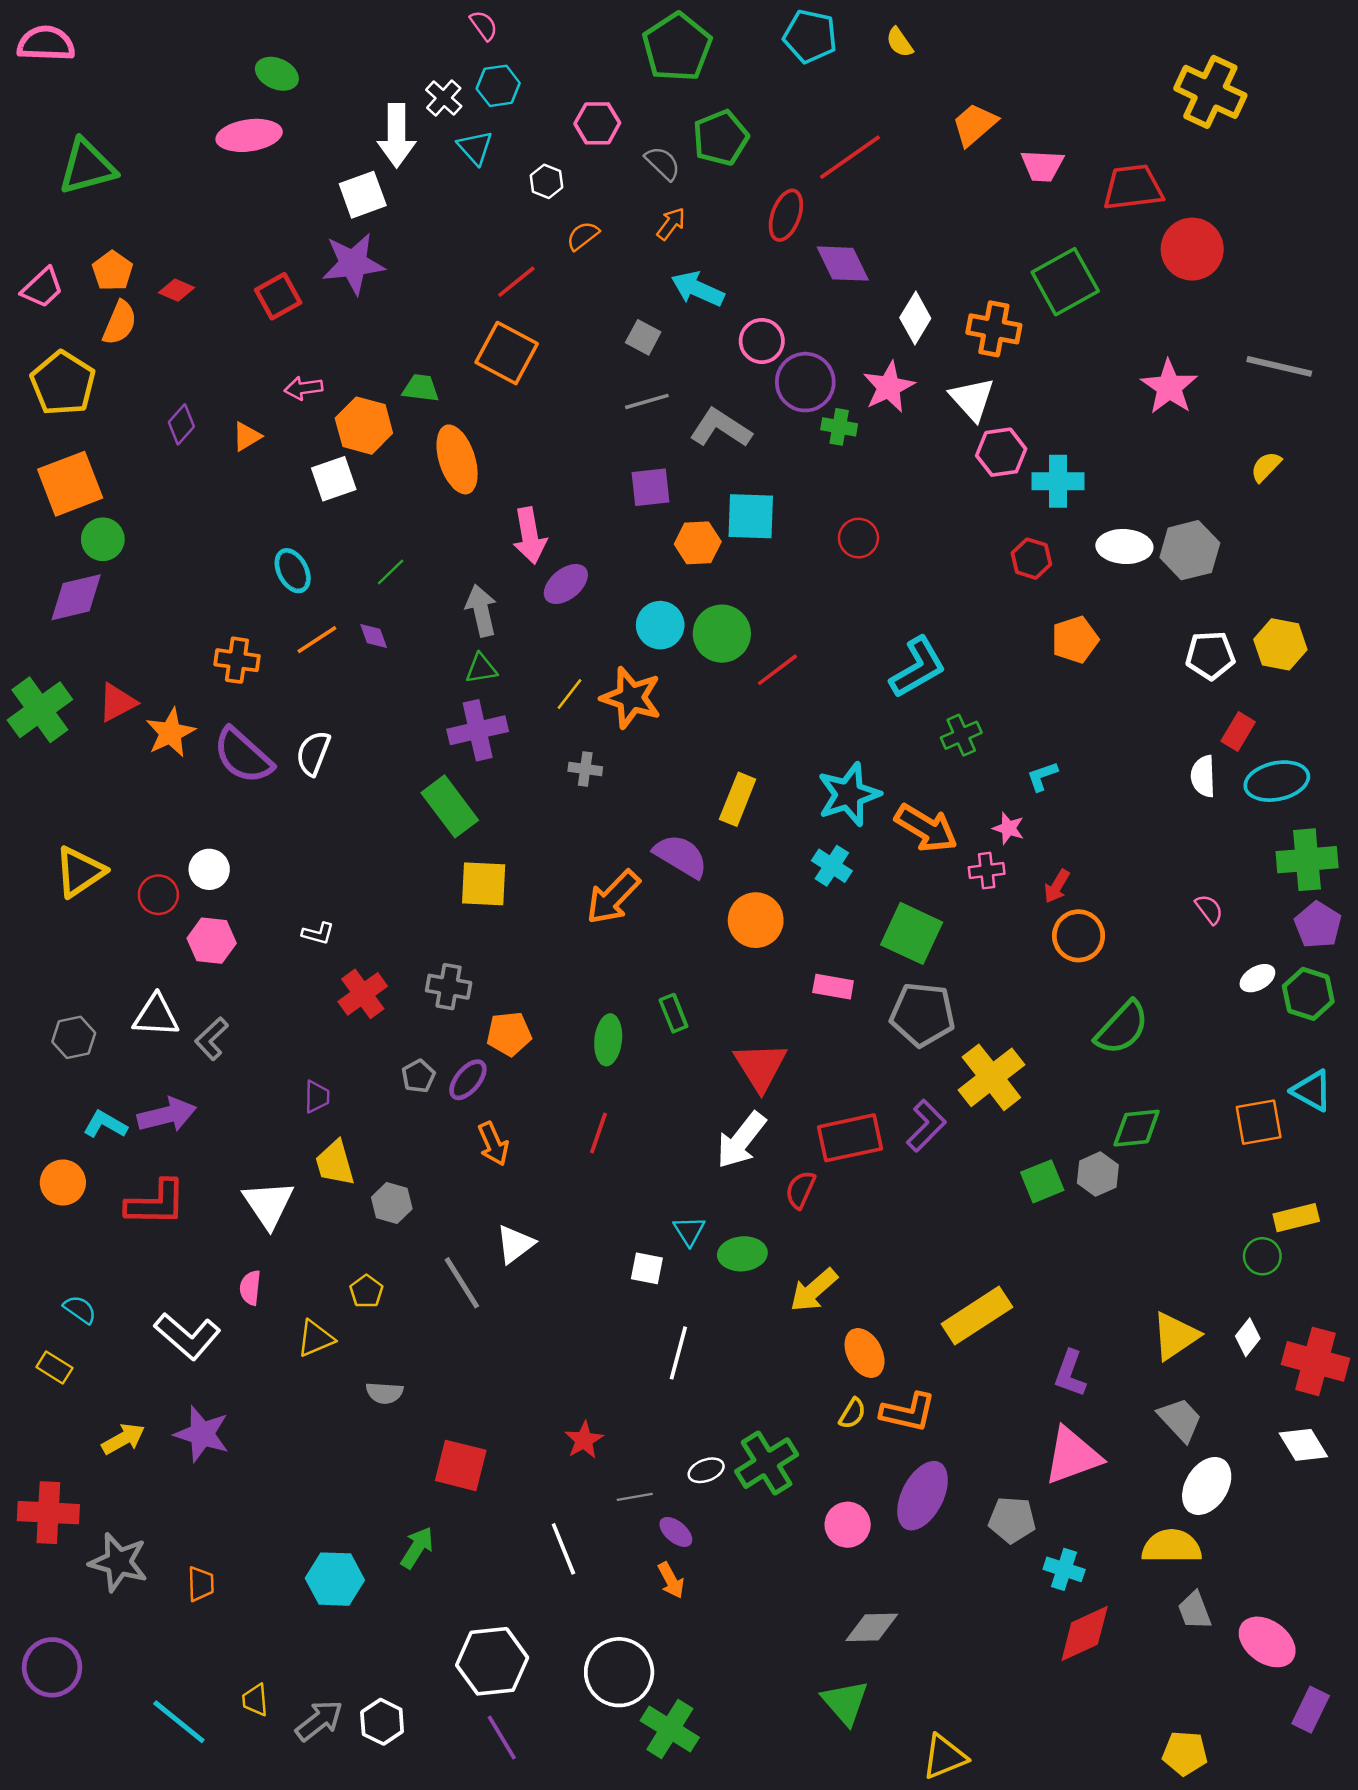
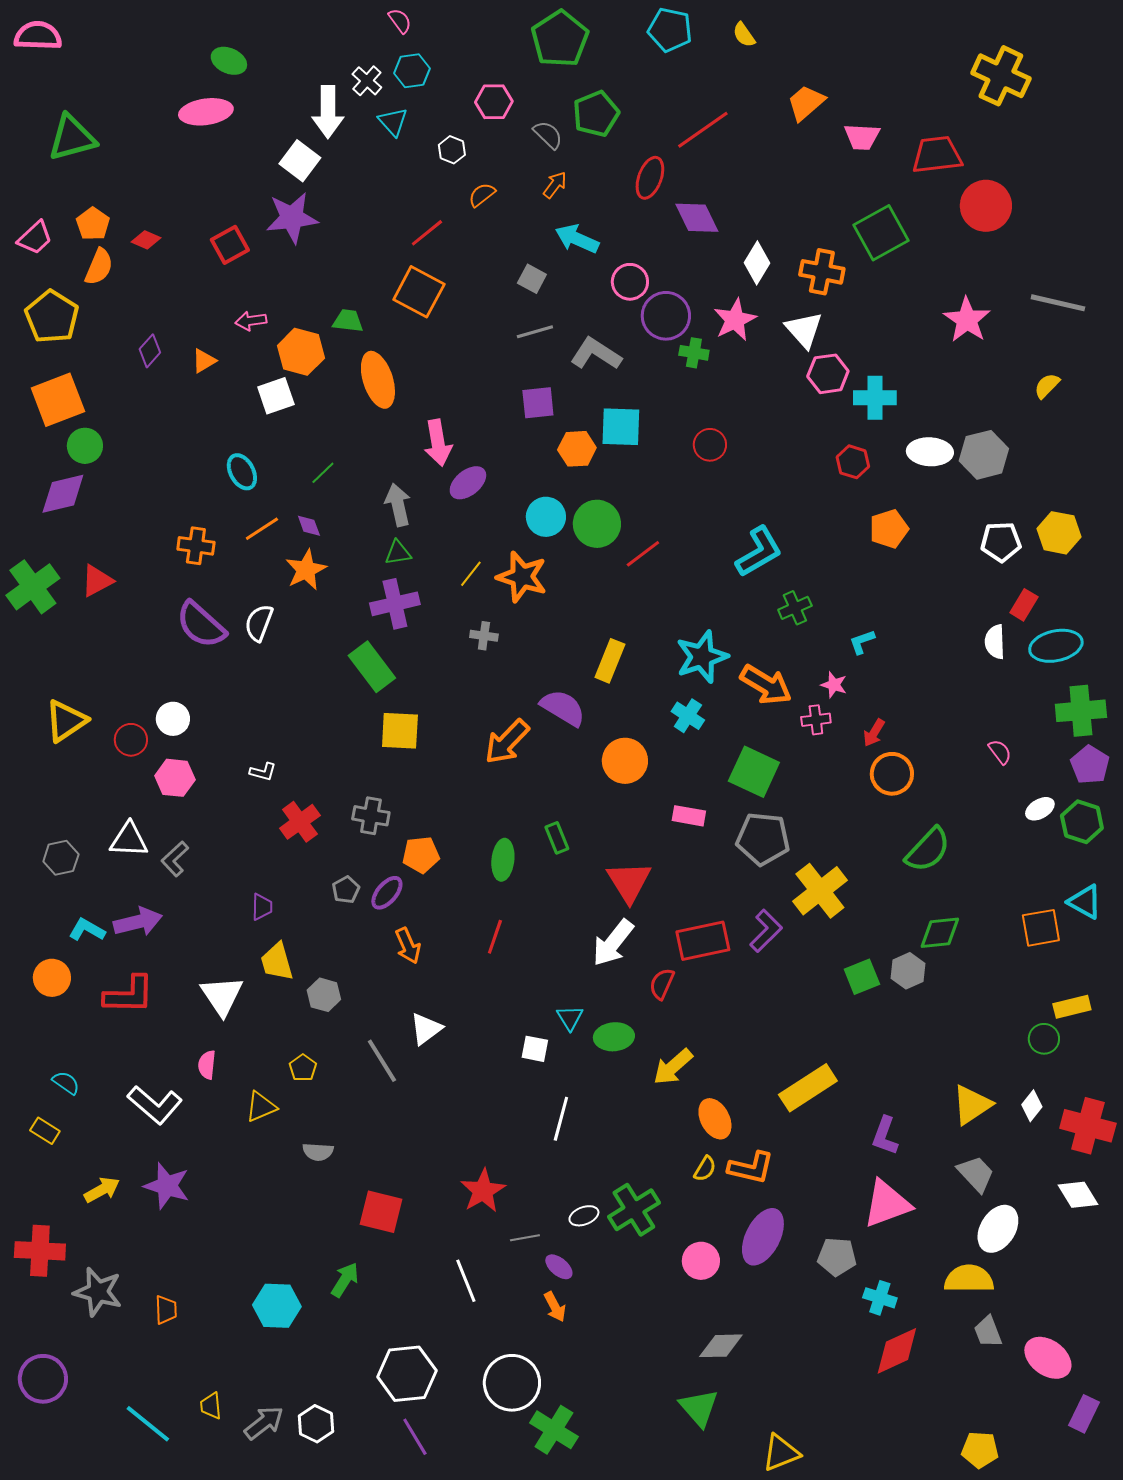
white square: (363, 195) -> (300, 161), turned -33
orange star: (170, 733) -> (306, 570), moved
red star: (584, 1440) -> (483, 1191), size x1.4

